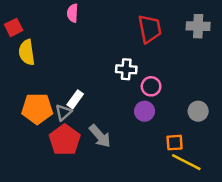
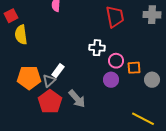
orange square: (175, 143) -> (134, 68), moved

